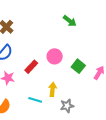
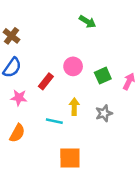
green square: (78, 66) -> (103, 76), turned 32
gray star: (67, 106) -> (104, 113), moved

